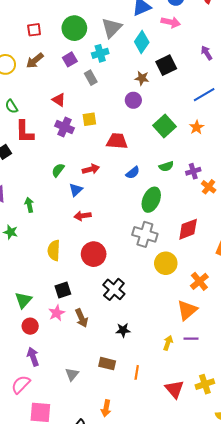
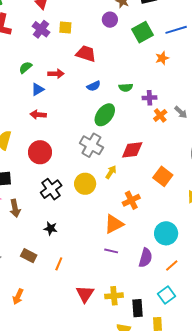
green square: (165, 126) -> (142, 32), moved
yellow circle: (166, 263) -> (85, 184), moved
yellow arrow: (168, 343) -> (111, 172), moved
orange line: (137, 372) -> (59, 264), moved

